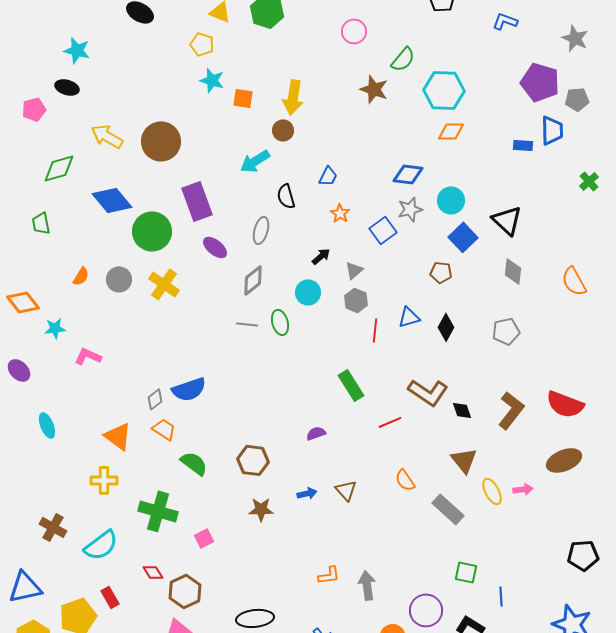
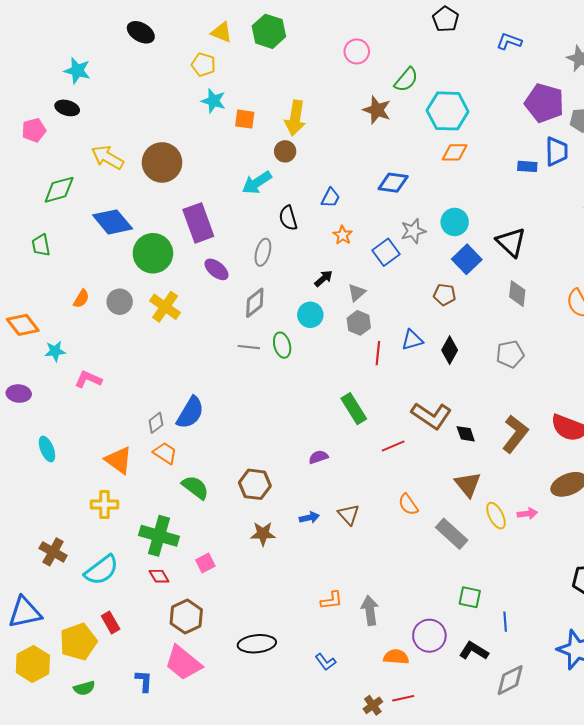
blue diamond: (408, 174) -> (393, 183), moved
purple ellipse: (19, 370) -> (19, 394), turned -40
blue semicircle: (189, 389) -> (190, 413), turned -40
red diamond: (153, 572) -> (159, 576), moved

